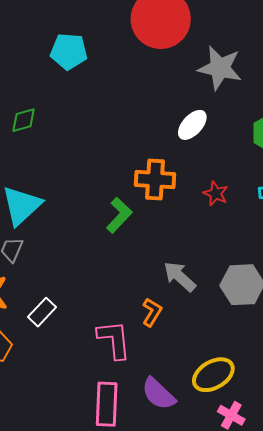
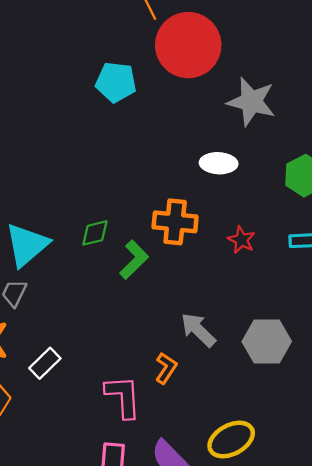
cyan pentagon: (69, 51) -> (116, 82), moved
green diamond: (24, 120) -> (95, 233), moved
white ellipse: (192, 125) -> (219, 163), turned 48

